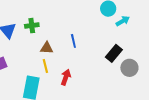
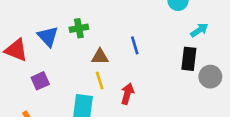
cyan arrow: (123, 21) -> (199, 30), moved
black rectangle: (114, 53) -> (189, 59), turned -30

